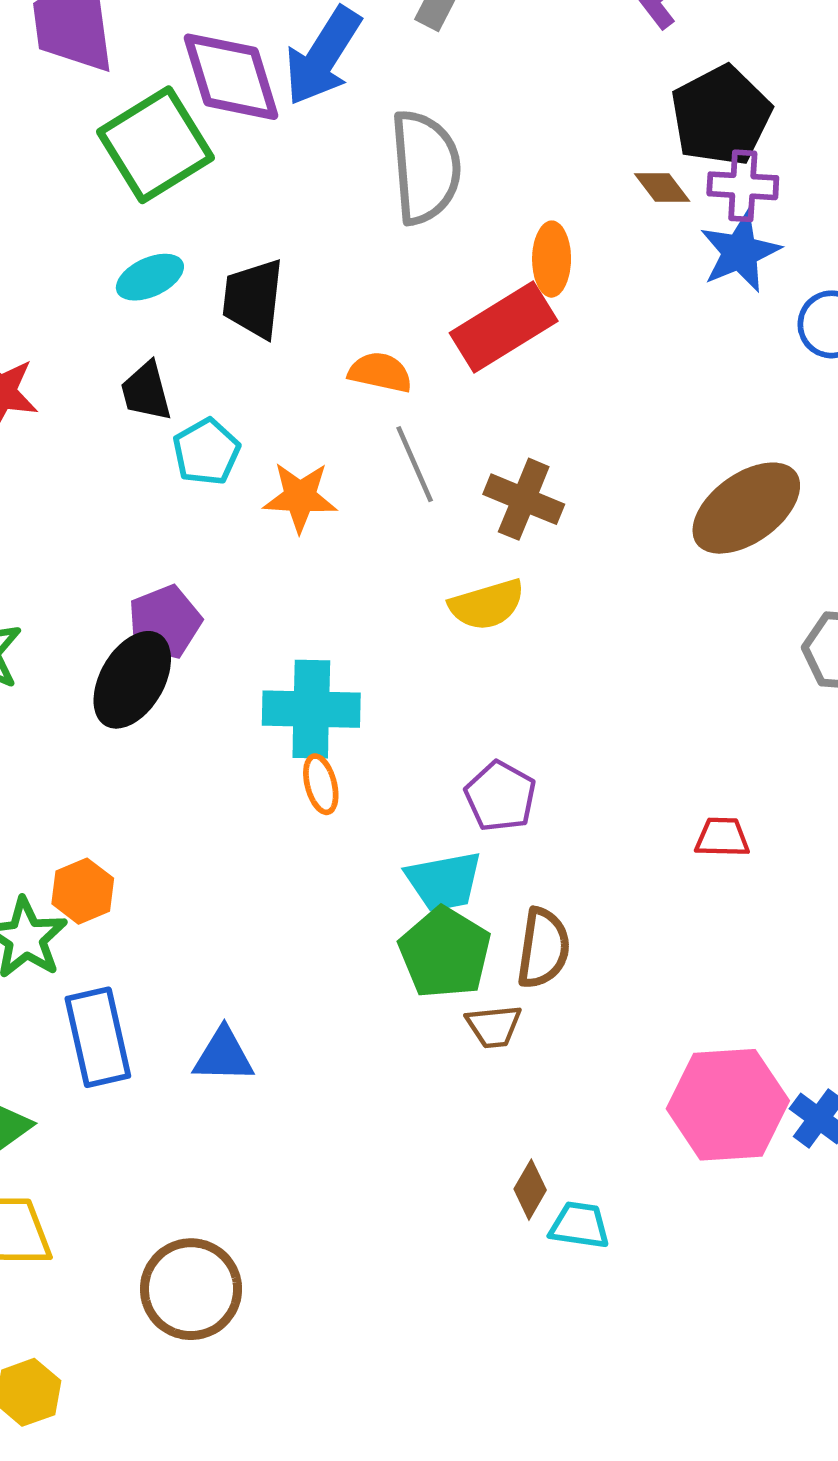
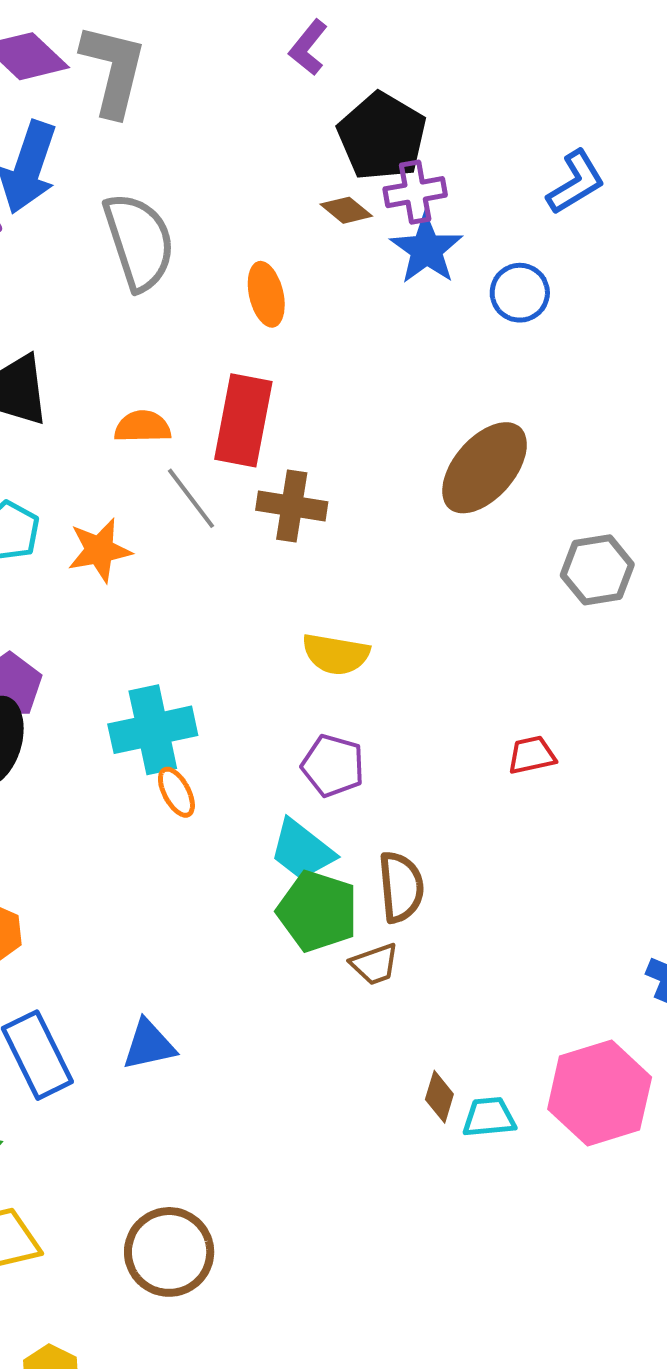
red rectangle: (504, 327) -> (243, 420), moved, turned -34
yellow semicircle: (487, 605) -> (336, 654), moved, turned 40
cyan trapezoid: (444, 881) -> (302, 850), turned 62
pink hexagon: (728, 1105) -> (600, 1093), moved

